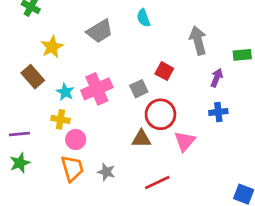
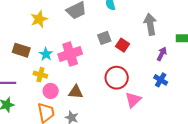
brown rectangle: (33, 77) -> (21, 50), moved, turned -36
gray square: (139, 89) -> (104, 38), moved
blue cross: (218, 112) -> (161, 80), turned 32
brown triangle: (141, 139) -> (76, 92), moved

